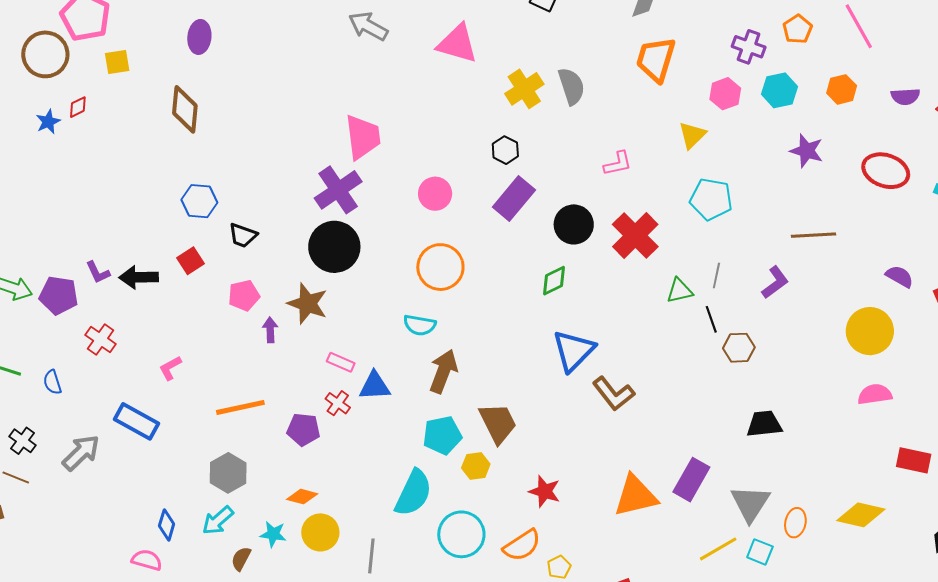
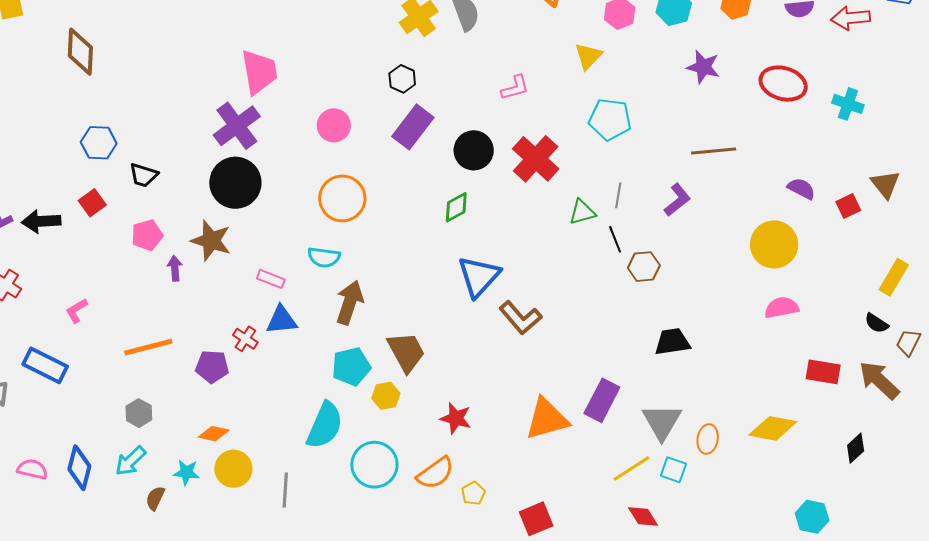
pink rectangle: (341, 362) -> (271, 279), moved
gray hexagon: (228, 473) -> (139, 413), size x0.7
blue diamond: (167, 525) -> (79, 468), size x1.4
pink semicircle: (147, 560) -> (32, 469), moved

